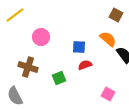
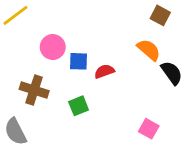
blue square: (79, 47) -> (79, 61), moved
red semicircle: (85, 65) -> (104, 71), moved

